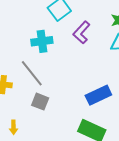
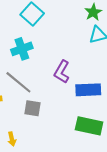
purple L-shape: (81, 32) -> (62, 72), moved
blue rectangle: (98, 95) -> (88, 90), turned 35

